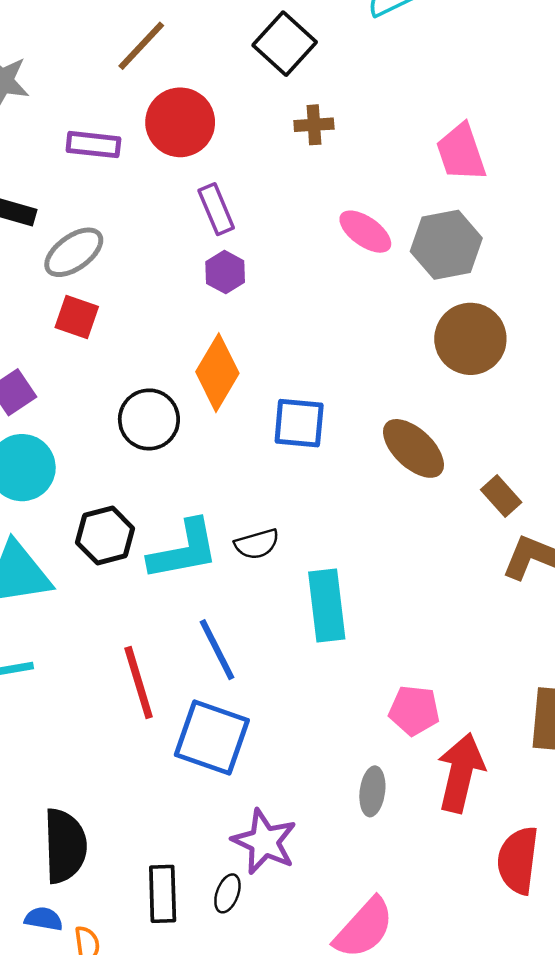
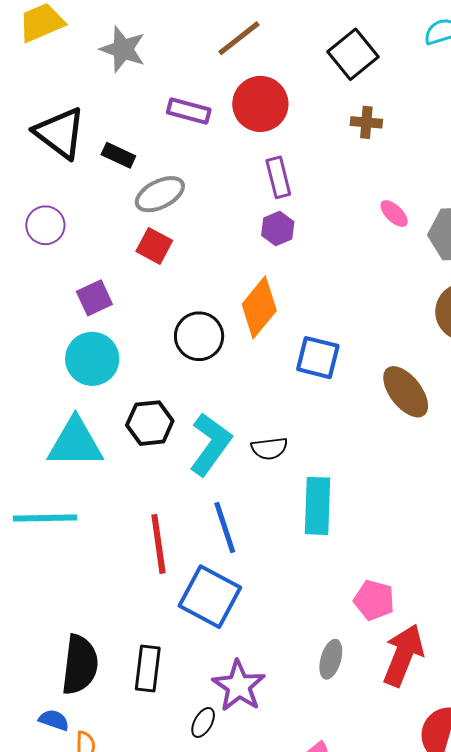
pink ellipse: (365, 232) -> (394, 214), size x0.7
cyan L-shape: (184, 550) -> (211, 444), turned -52
black rectangle: (163, 894) -> (148, 668), moved

